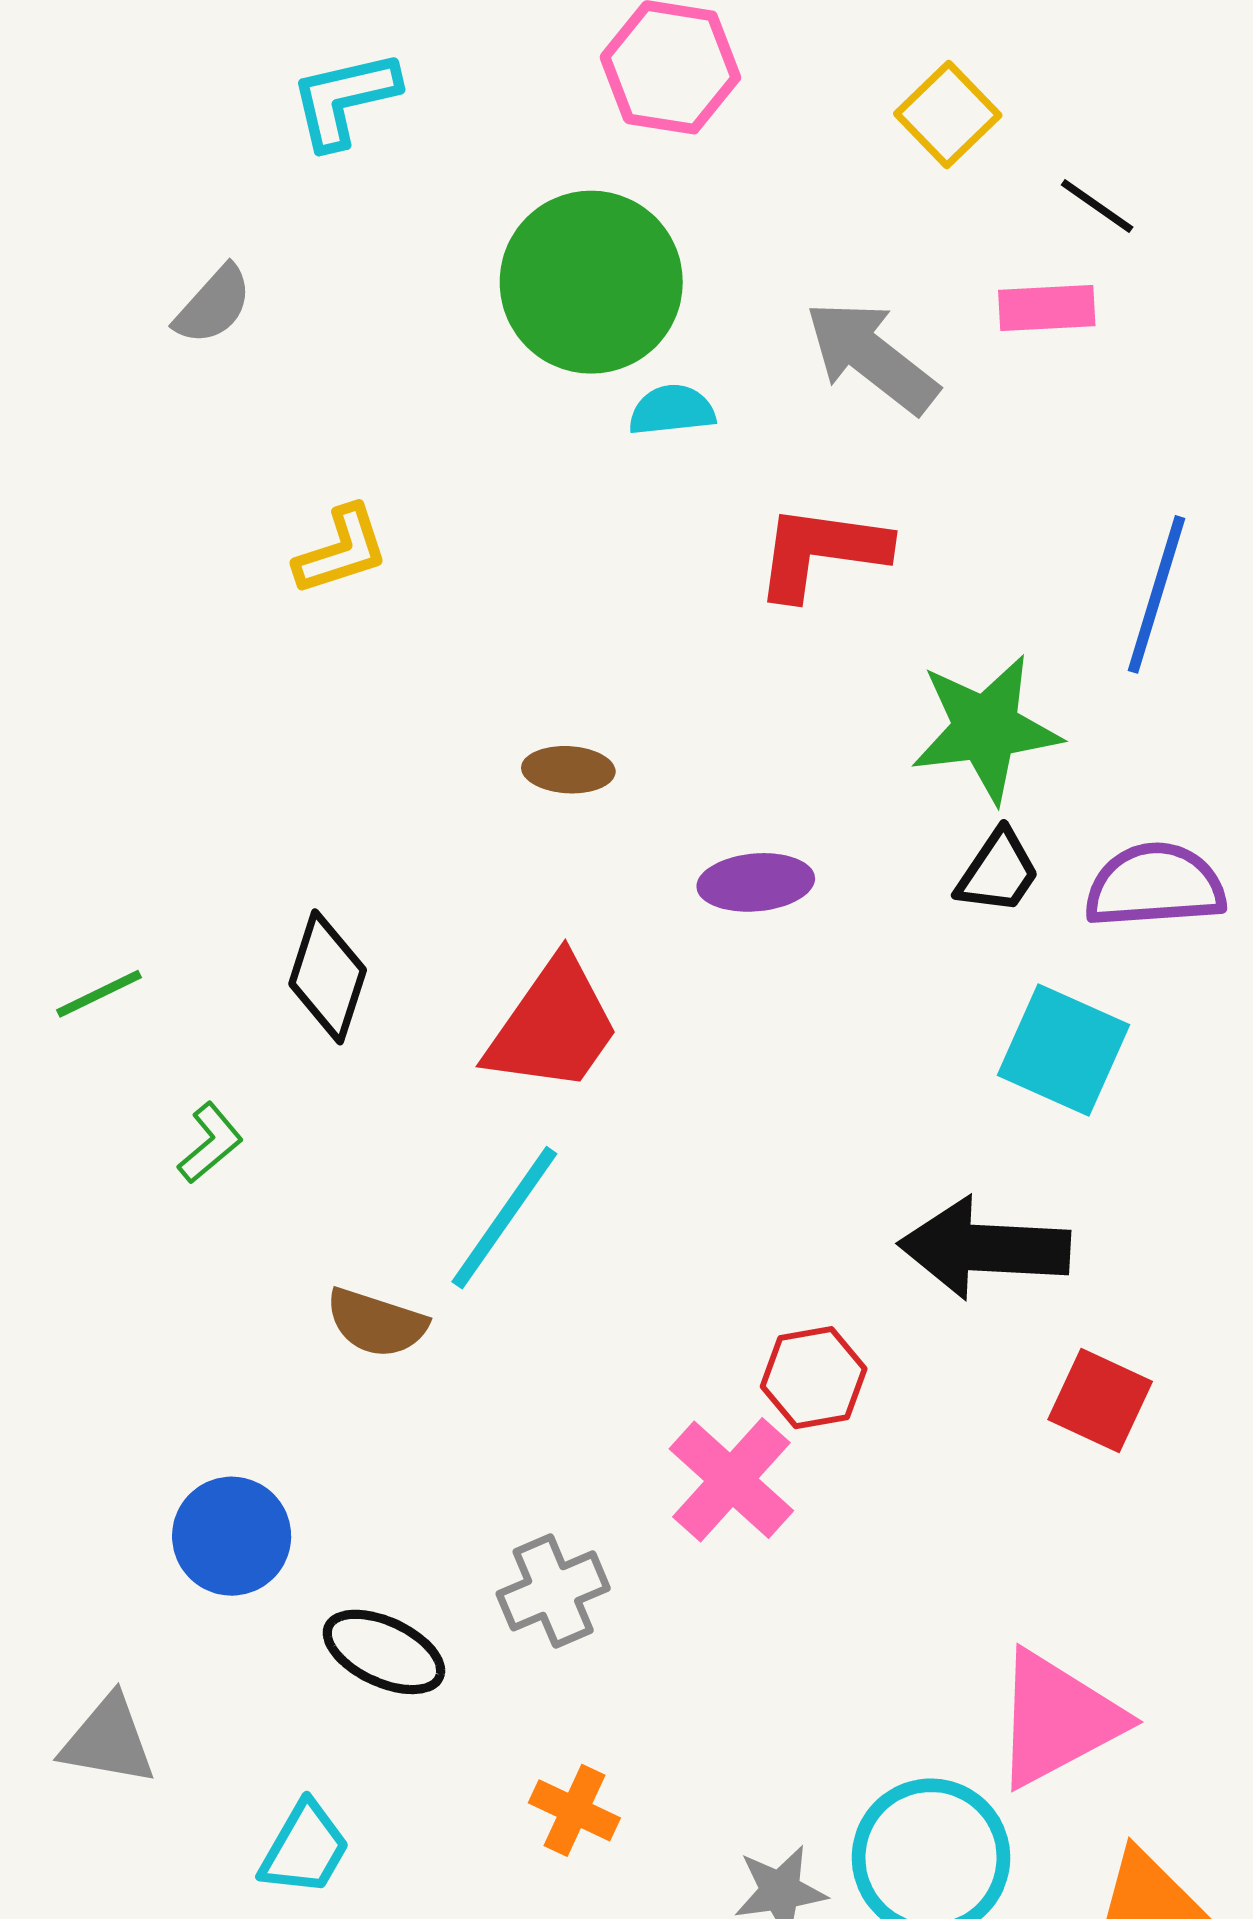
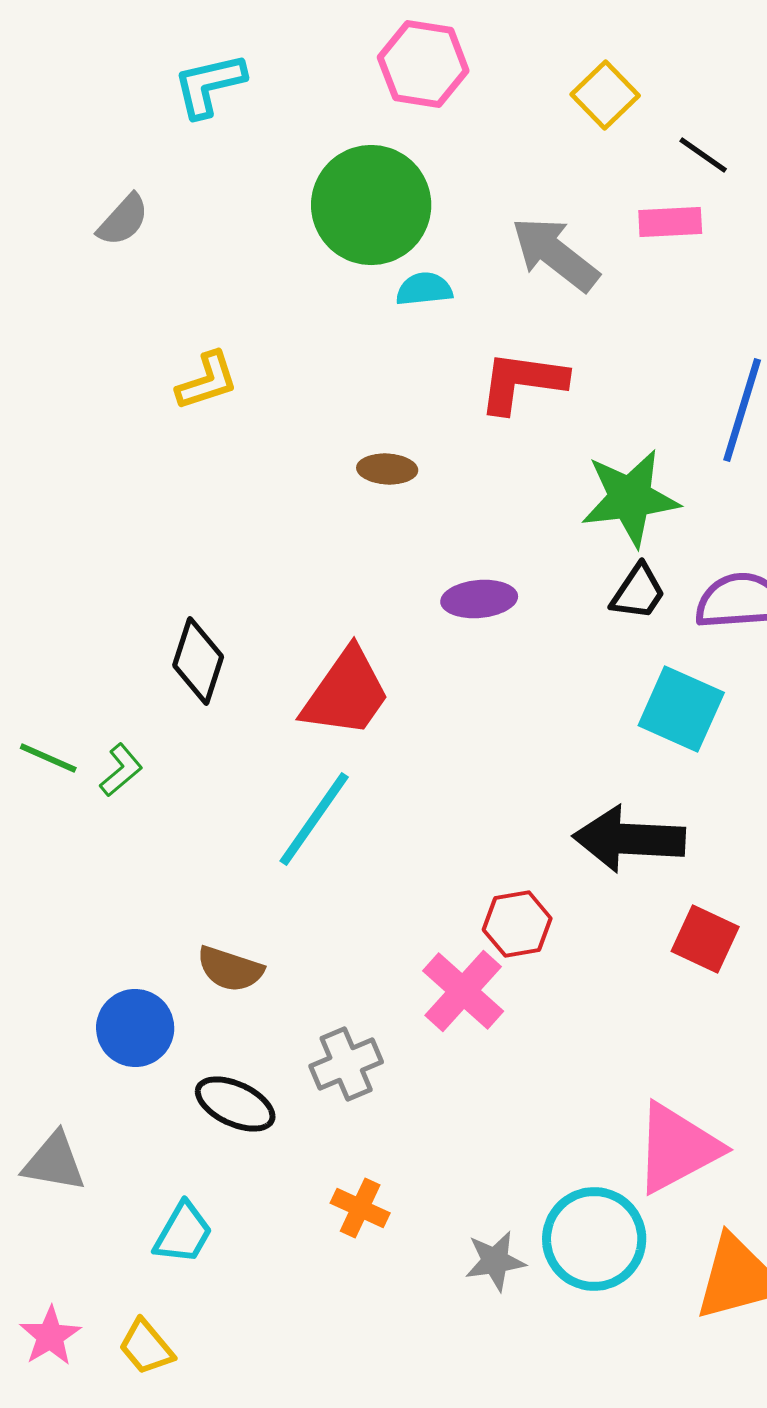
brown ellipse: (568, 770) -> (387, 469), moved
green line: (99, 994) -> (48, 758), moved, turned 50
brown semicircle: (376, 1323) -> (230, 969), moved

